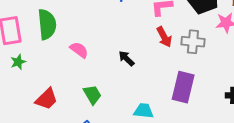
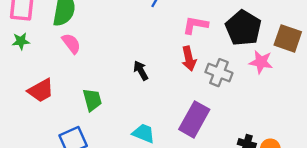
pink semicircle: (79, 50) -> (71, 43), moved

